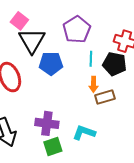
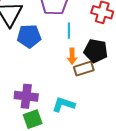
black pentagon: (114, 64) -> (96, 51), moved

